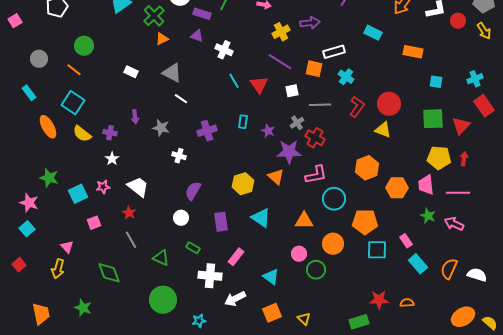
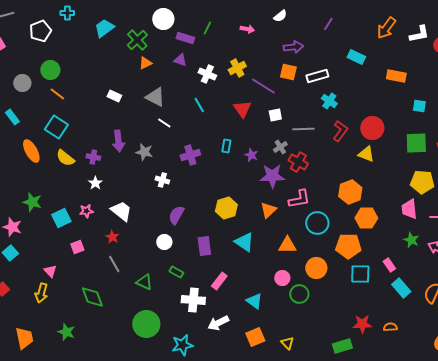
yellow cross: (281, 32) -> (237, 68), moved
green circle: (84, 46) -> (50, 70), moved
orange square: (314, 69) -> (288, 72), moved
cyan line: (234, 81) -> (199, 105), moved
purple arrow: (135, 117) -> (118, 141), size x1.5
orange triangle: (276, 177) -> (268, 210), moved, turned 36
orange hexagon: (397, 188) -> (366, 218), moved
cyan star: (199, 321) -> (182, 345), size x1.5

